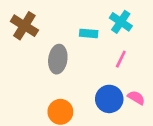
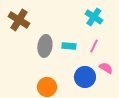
cyan rectangle: (89, 33) -> (69, 46), moved
pink semicircle: (136, 98) -> (106, 68), moved

